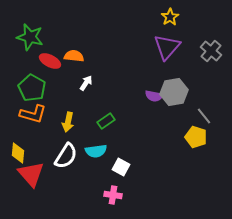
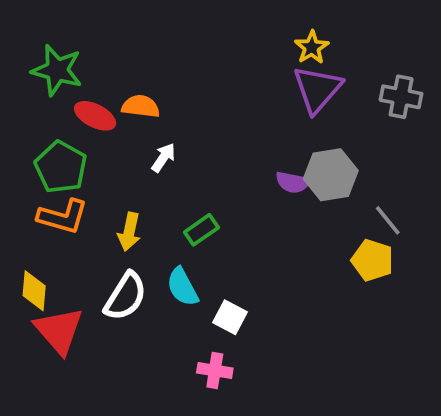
yellow star: (170, 17) -> (312, 47), moved
gray cross: (211, 51) -> (401, 97), turned -30
cyan semicircle: (96, 151) -> (182, 287), turned 70

